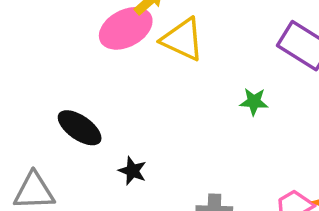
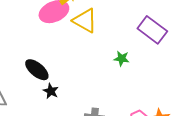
black ellipse: (80, 128) -> (37, 70), moved

